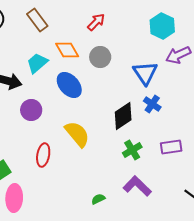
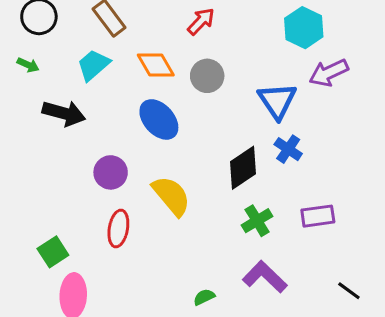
cyan trapezoid: (37, 63) -> (93, 65), moved
purple circle: (31, 110) -> (111, 172), moved

